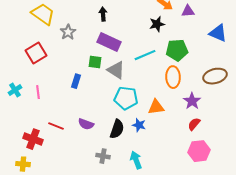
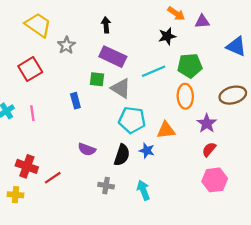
blue rectangle: (76, 81) -> (75, 101), turned -32
red line: (56, 126) -> (53, 178), moved, turned -56

